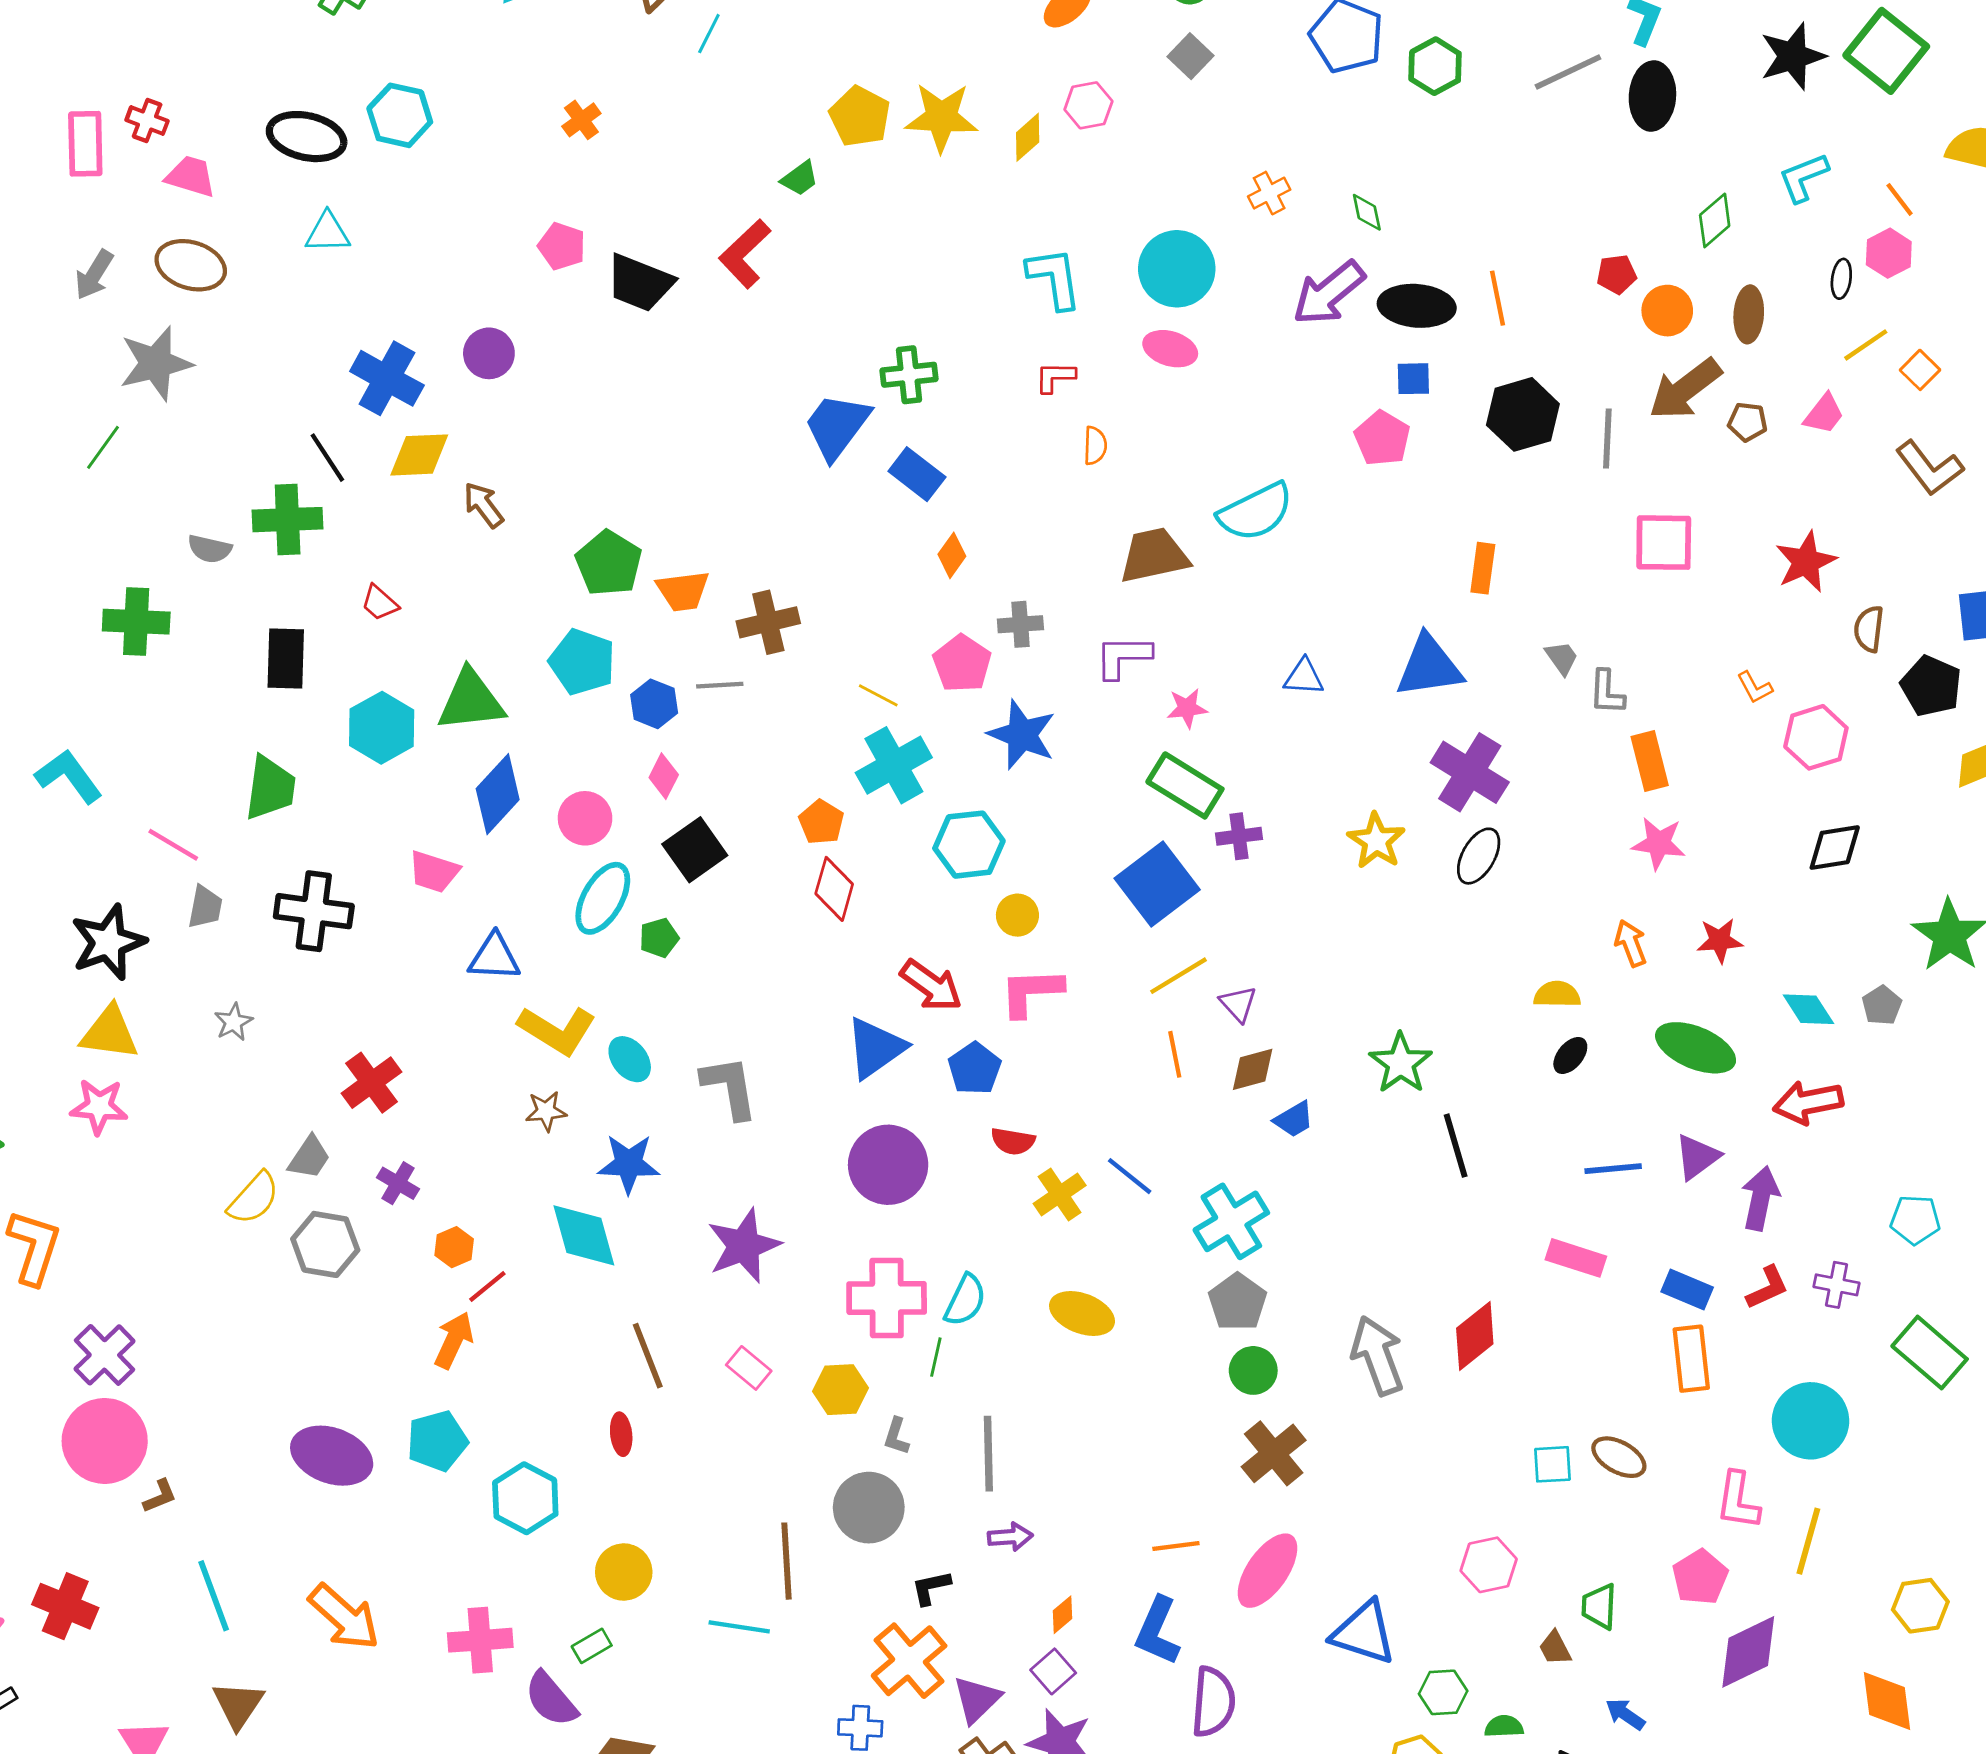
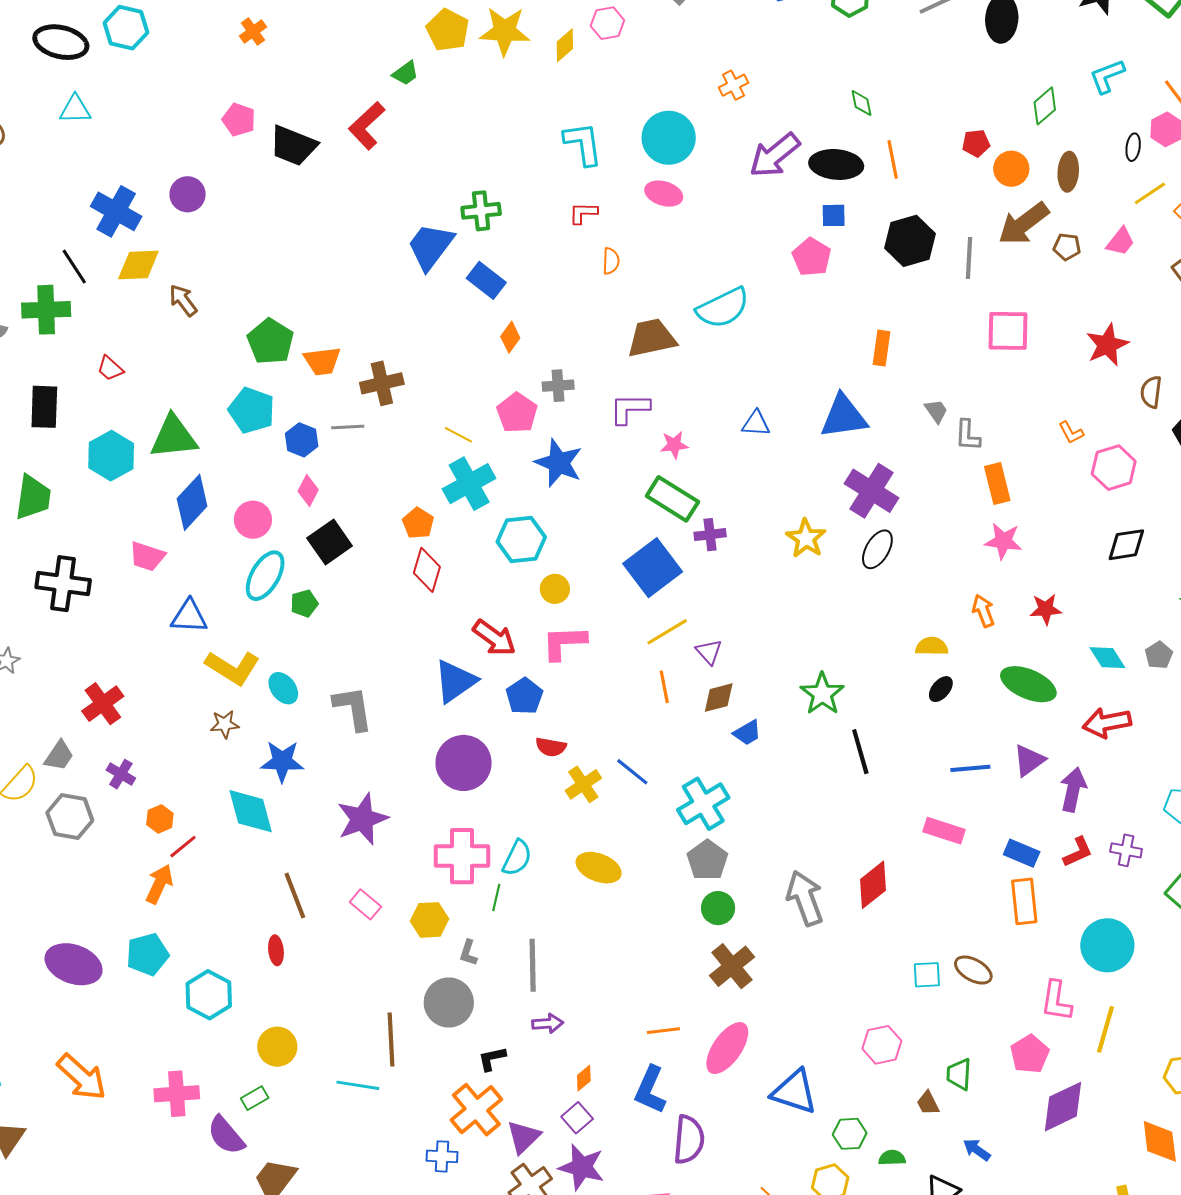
green diamond: (1367, 212) -> (862, 103), moved

